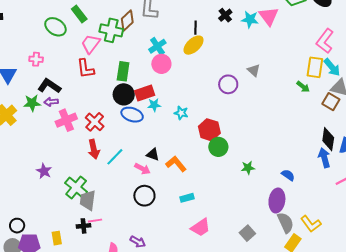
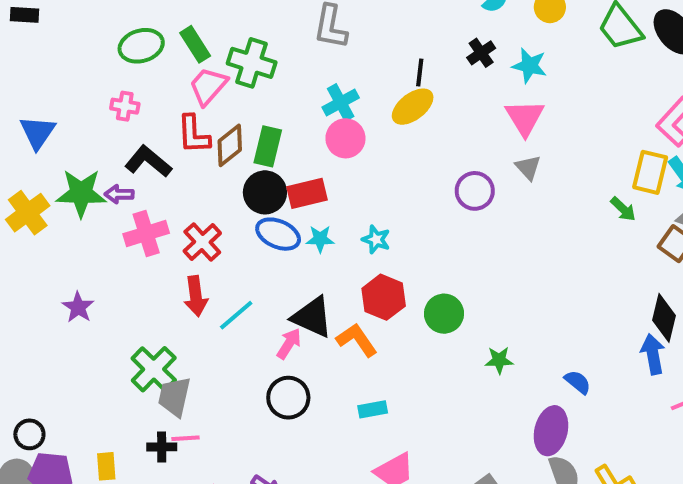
green rectangle: (79, 14) -> (195, 44), moved
pink triangle: (269, 16) -> (525, 118), moved
brown diamond: (127, 21) -> (230, 145), moved
green ellipse: (55, 27) -> (141, 46), turned -55
pink cross: (36, 59) -> (125, 106), moved
black L-shape: (49, 86) -> (148, 161), moved
green star: (32, 103) -> (81, 193), size x1.4
cyan star: (154, 105) -> (320, 239), moved
red hexagon: (209, 130) -> (384, 297), moved
black triangle: (153, 154) -> (312, 317), size x1.6
pink arrow: (142, 169) -> (289, 344), turned -91
purple star: (44, 171) -> (78, 307), moved

